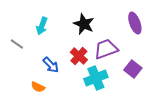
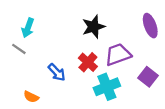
black star: (84, 24) -> (93, 27), turned 30
cyan arrow: (42, 26) -> (28, 28), moved
orange semicircle: (38, 87) -> (31, 97), moved

